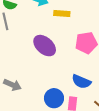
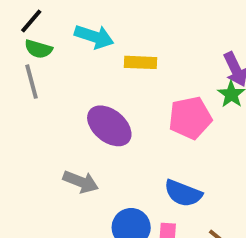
gray arrow: (12, 85) -> (81, 182), moved

